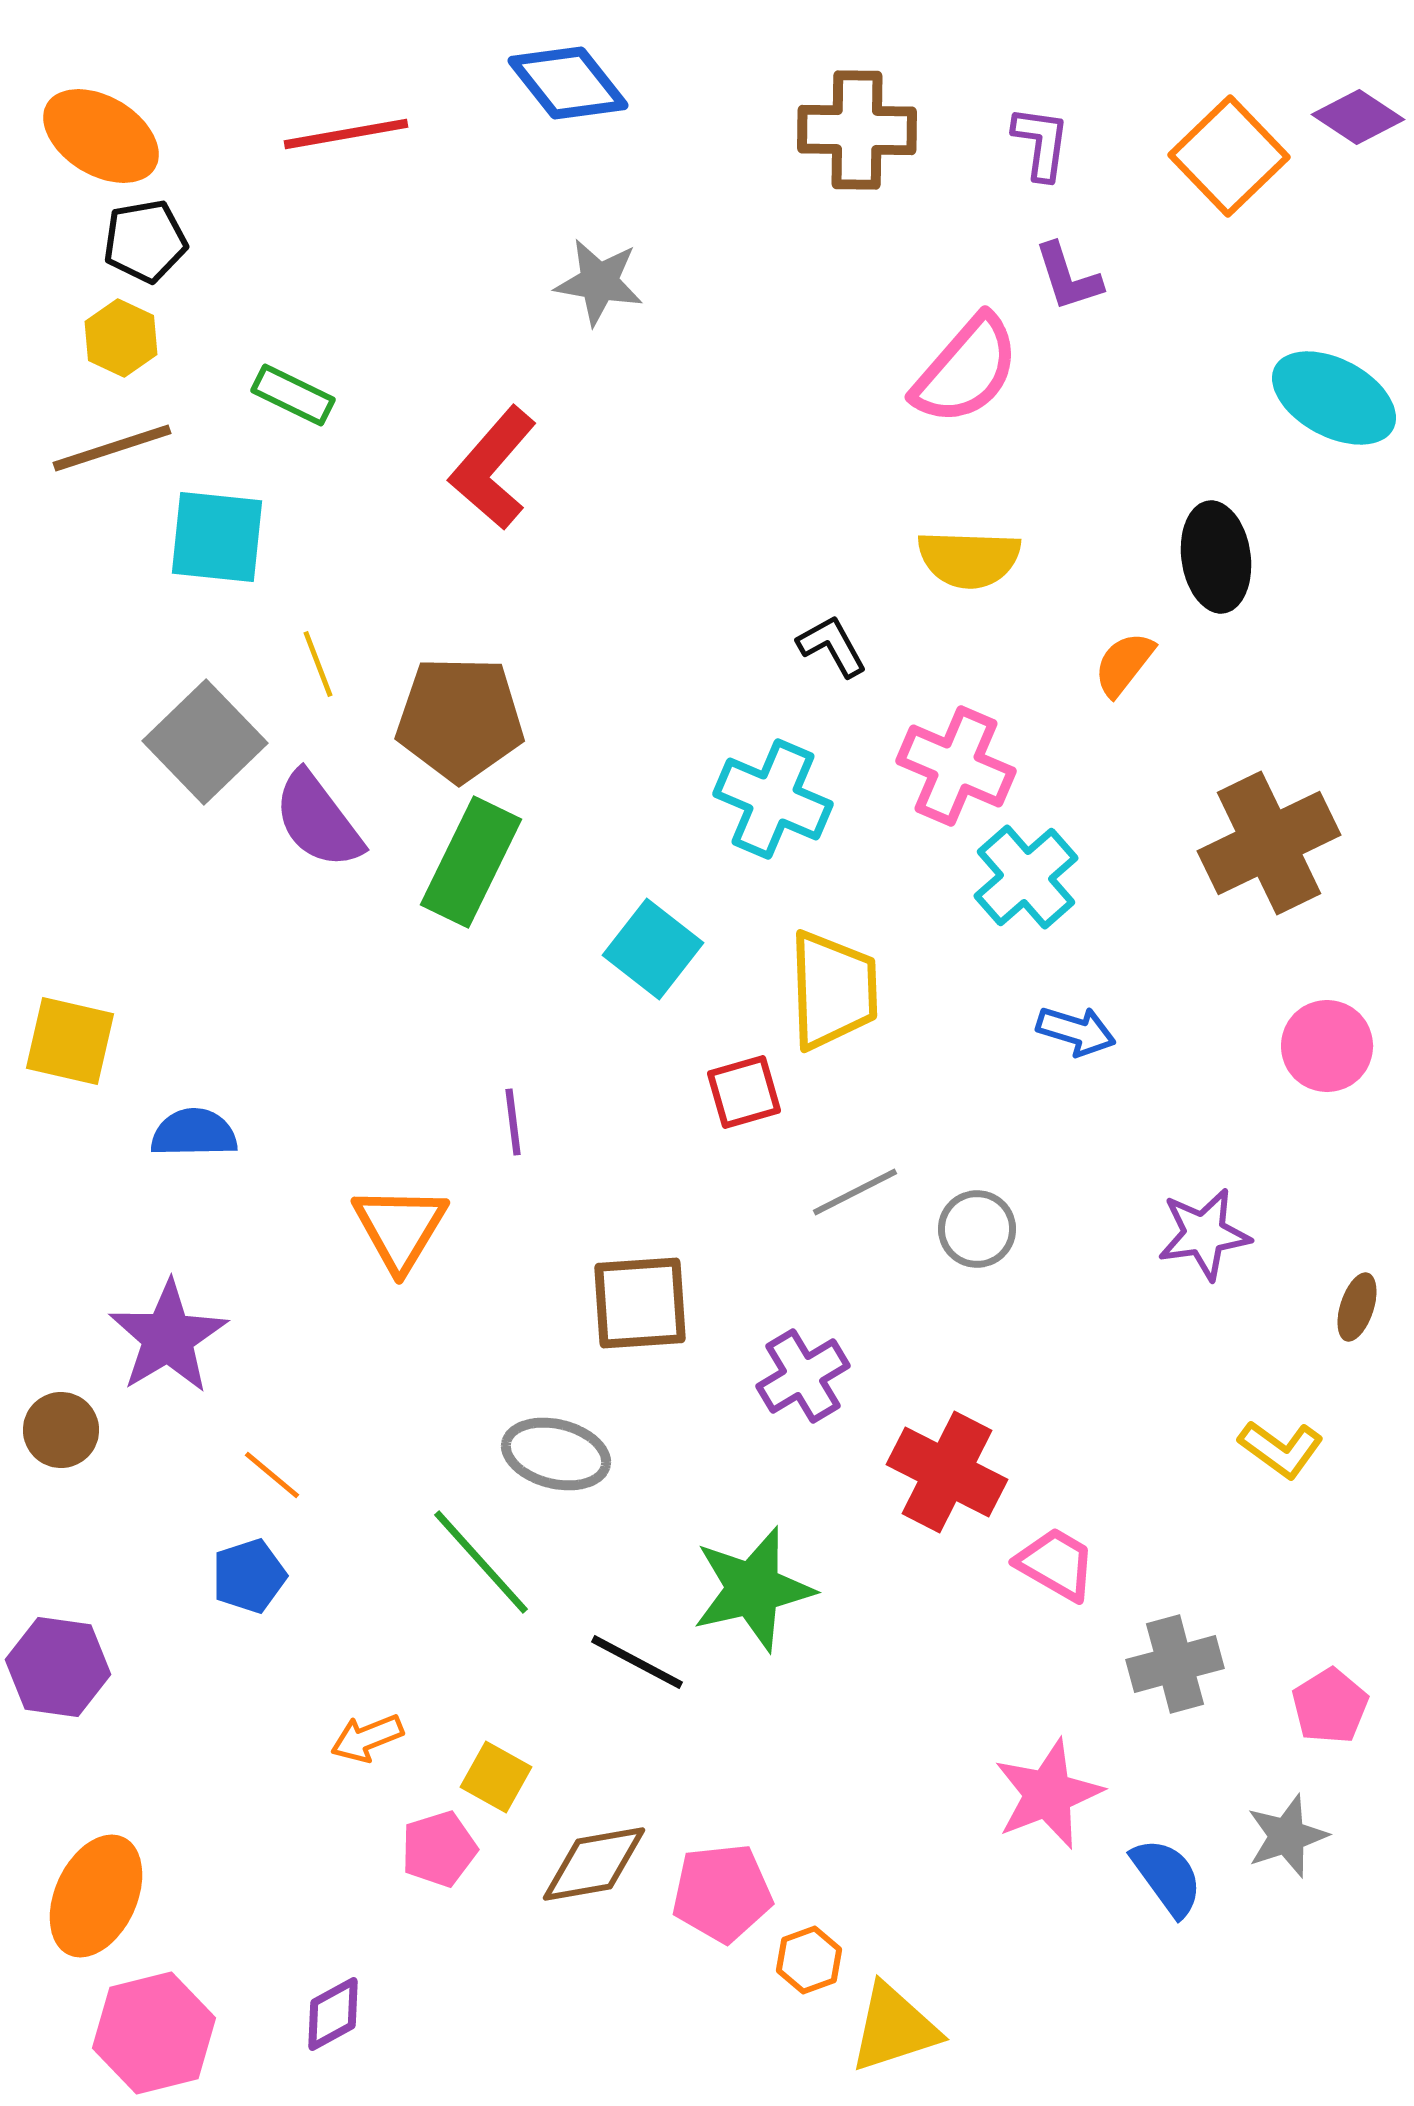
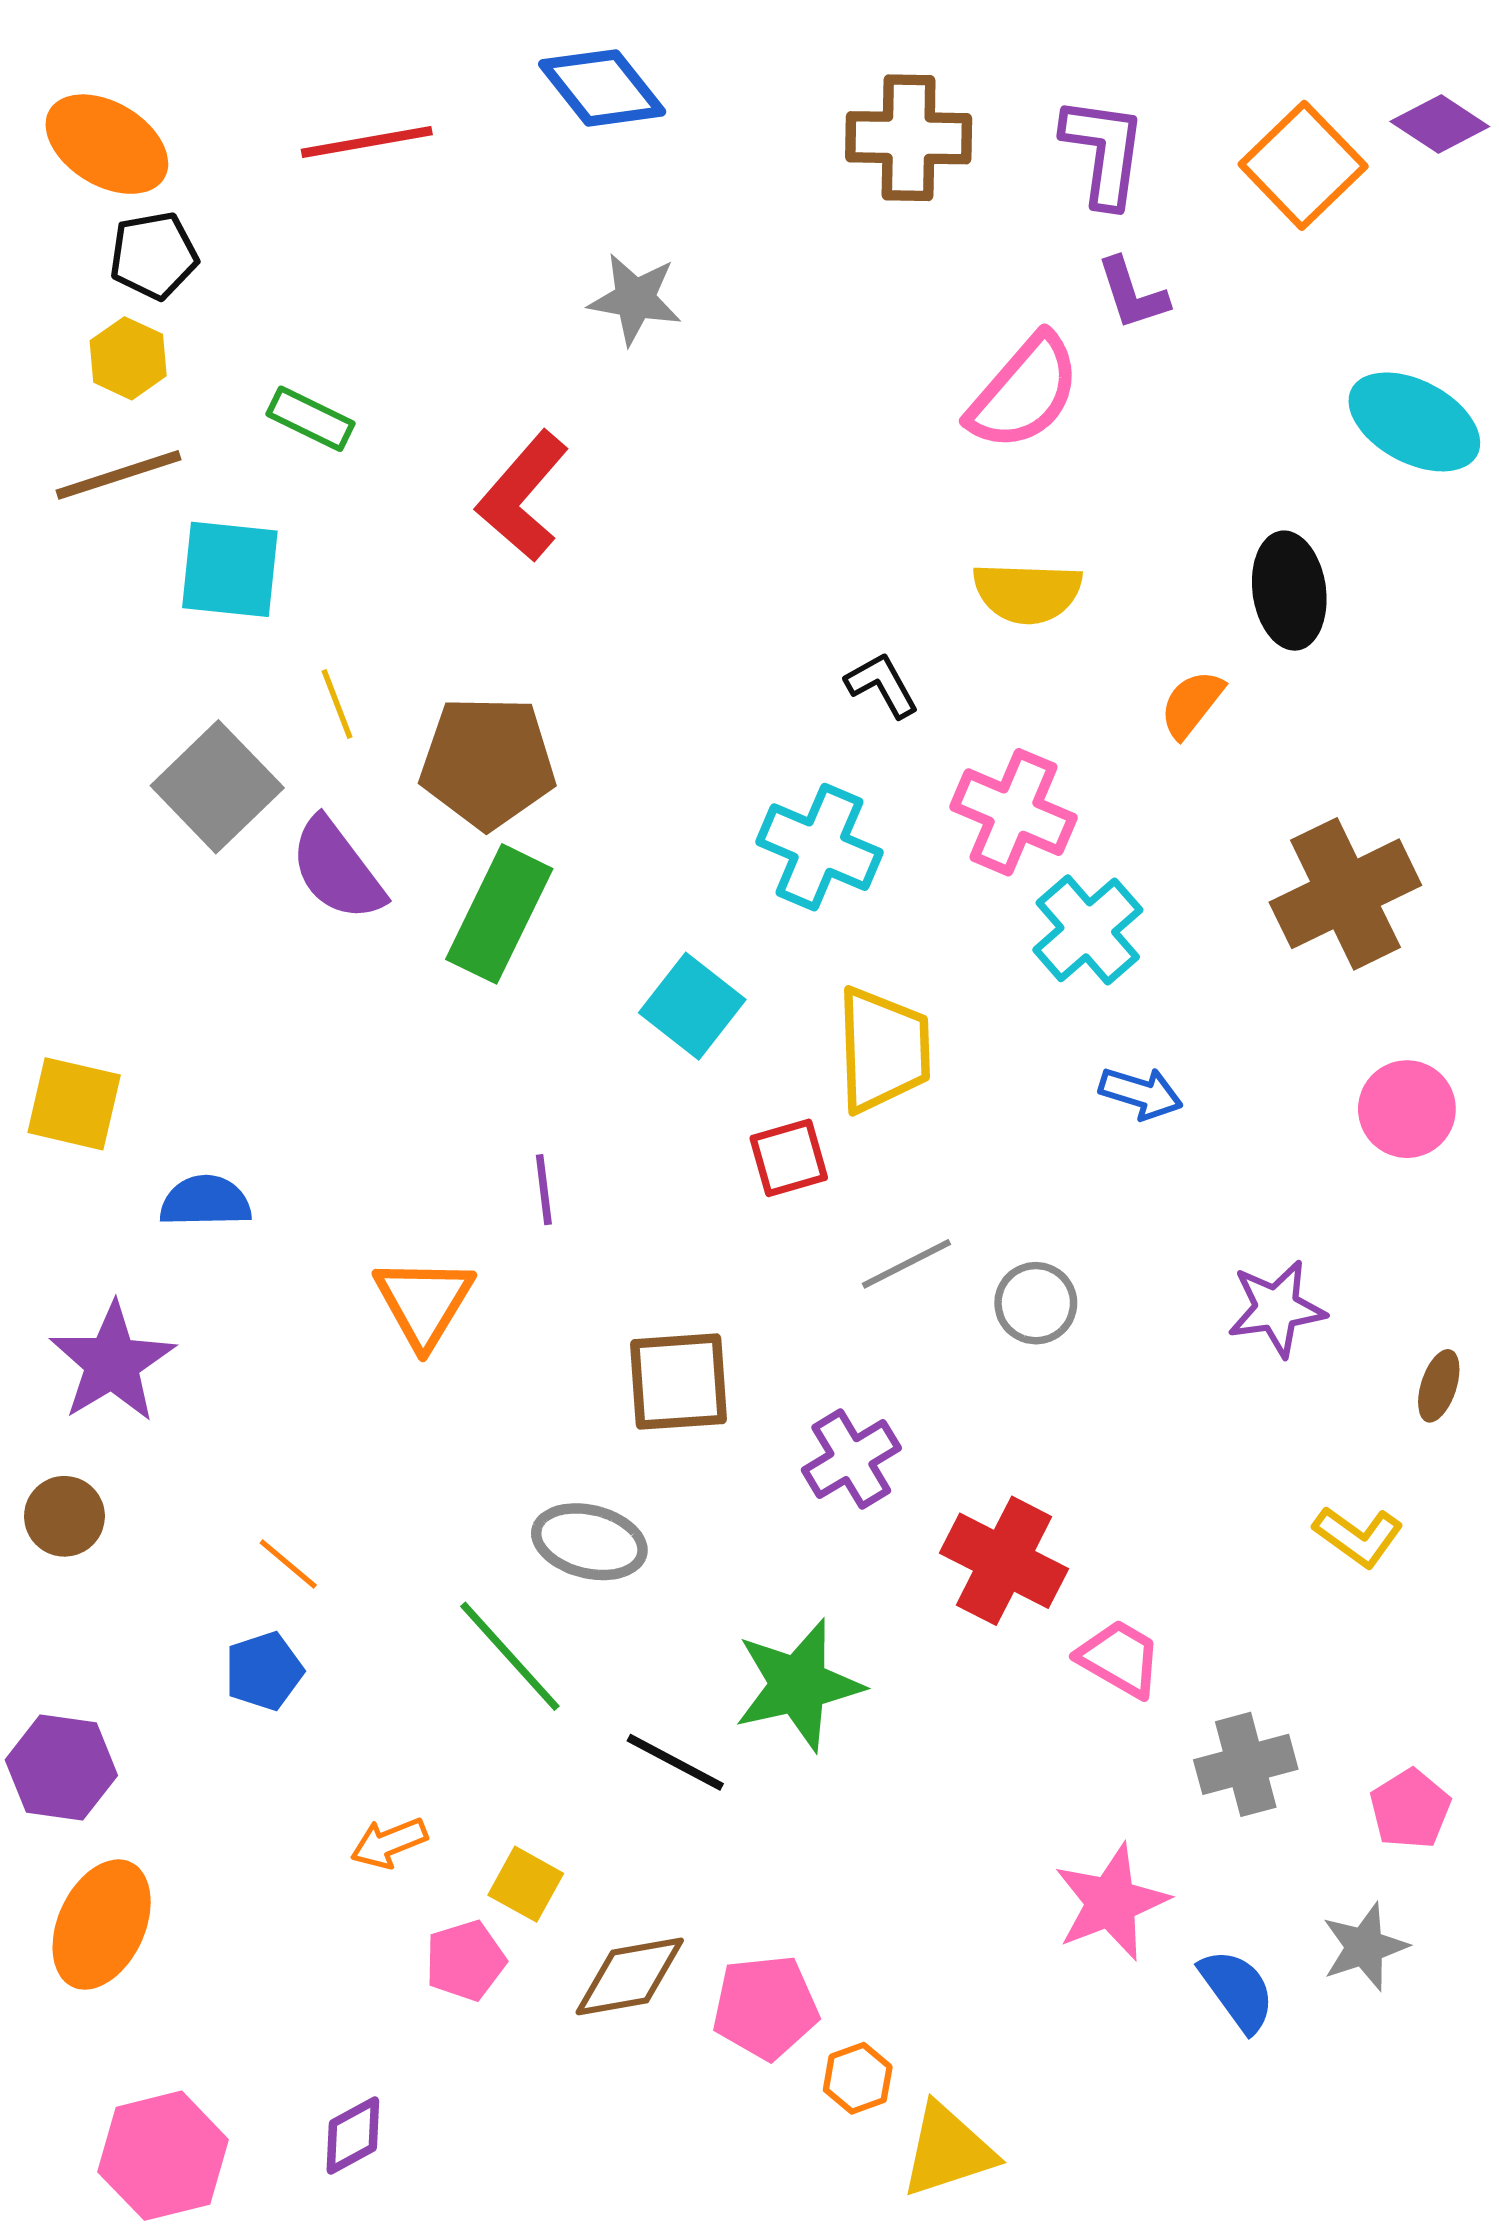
purple L-shape: (1041, 143) -> (1104, 152), size x1.4
purple star: (168, 1337) -> (112, 1363), moved
orange ellipse: (96, 1896) -> (102, 1925), moved

